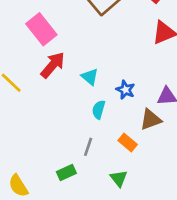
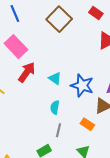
blue star: (125, 90) -> (82, 85), size x1.6
cyan semicircle: (99, 110) -> (55, 107), moved

